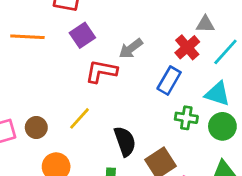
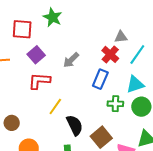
red L-shape: (101, 71) -> (39, 81), moved
cyan triangle: (217, 94) -> (135, 84), turned -30
yellow line: (79, 118) -> (55, 106), moved

